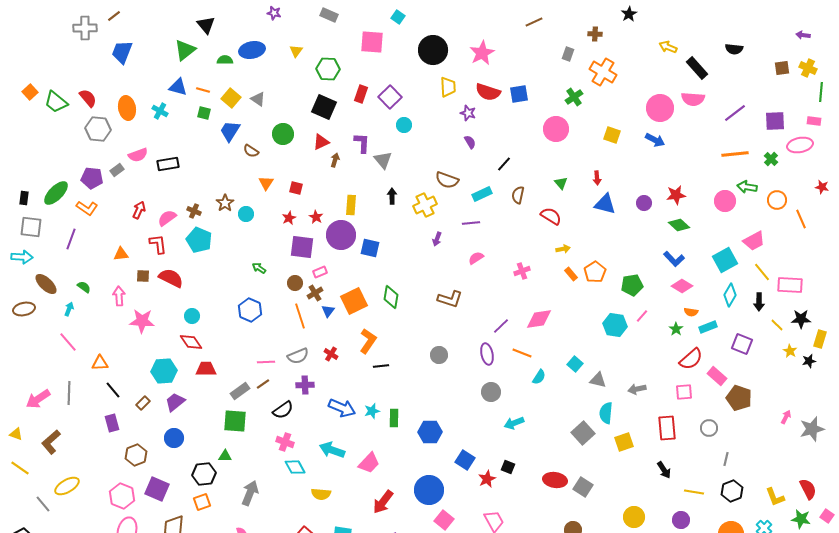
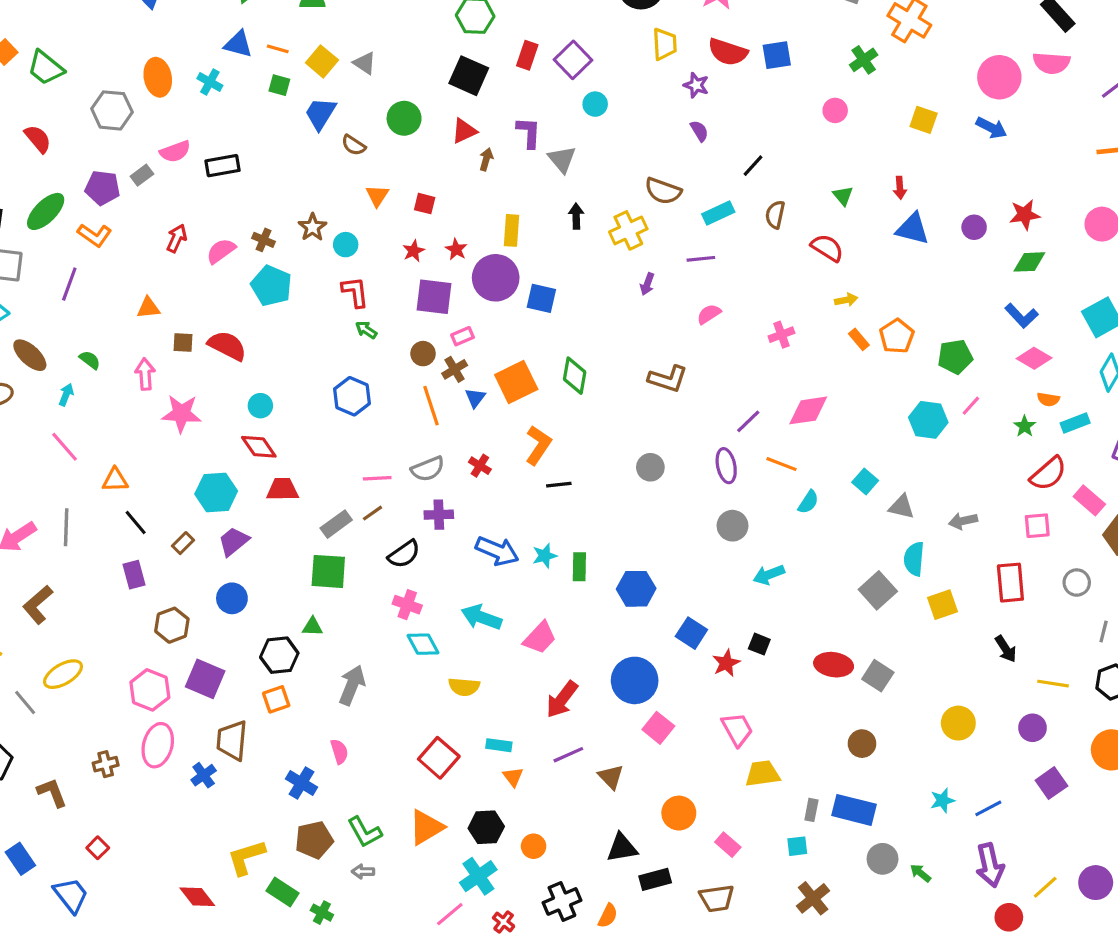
red semicircle: (88, 98) -> (38, 139), moved
pink circle: (556, 129) -> (835, 110), size x0.6
green diamond: (679, 225) -> (1029, 262), turned -45
red L-shape: (158, 244) -> (355, 292), moved

